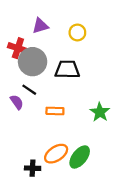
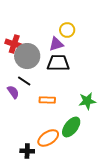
purple triangle: (40, 26) -> (56, 44), moved
green star: (100, 112) -> (87, 101), turned 30
green ellipse: (80, 157) -> (71, 127), moved

